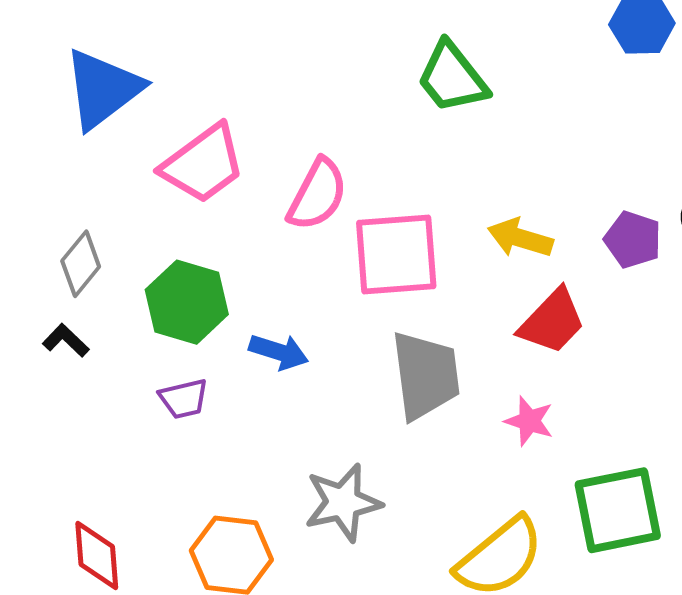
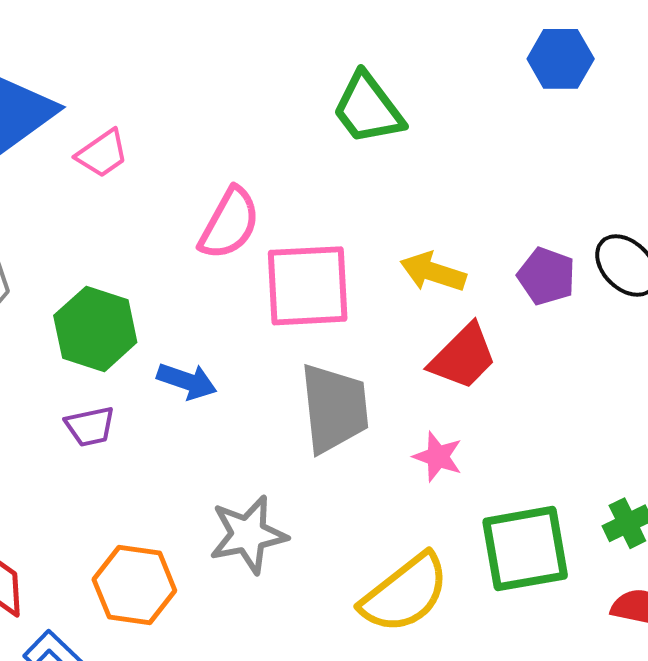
pink trapezoid: (203, 164) -> (102, 154), moved, size x0.6

